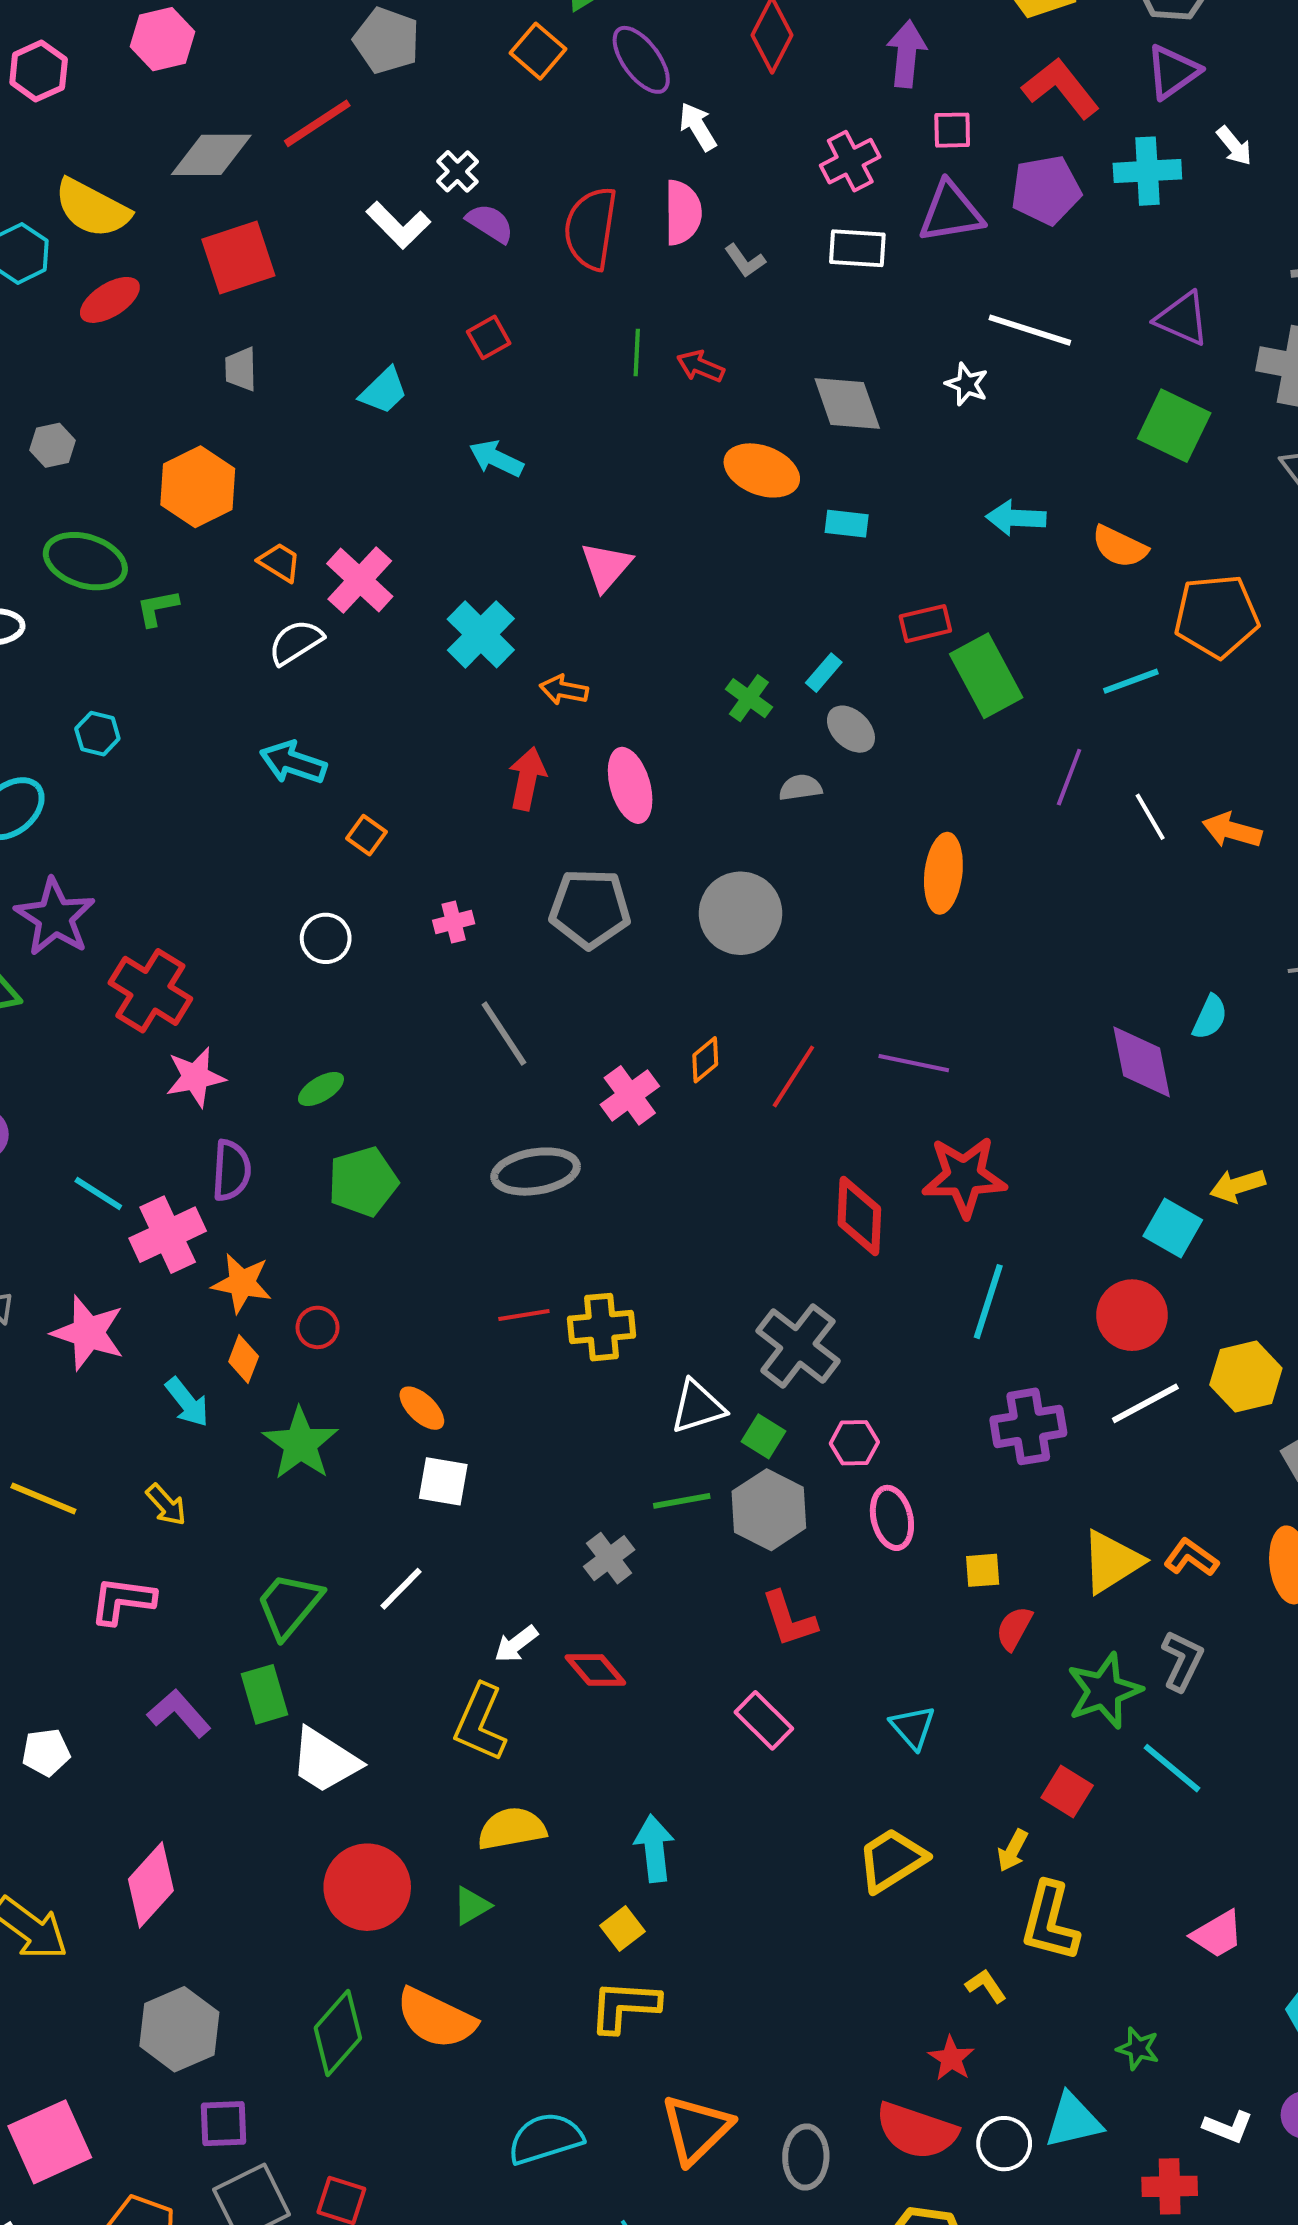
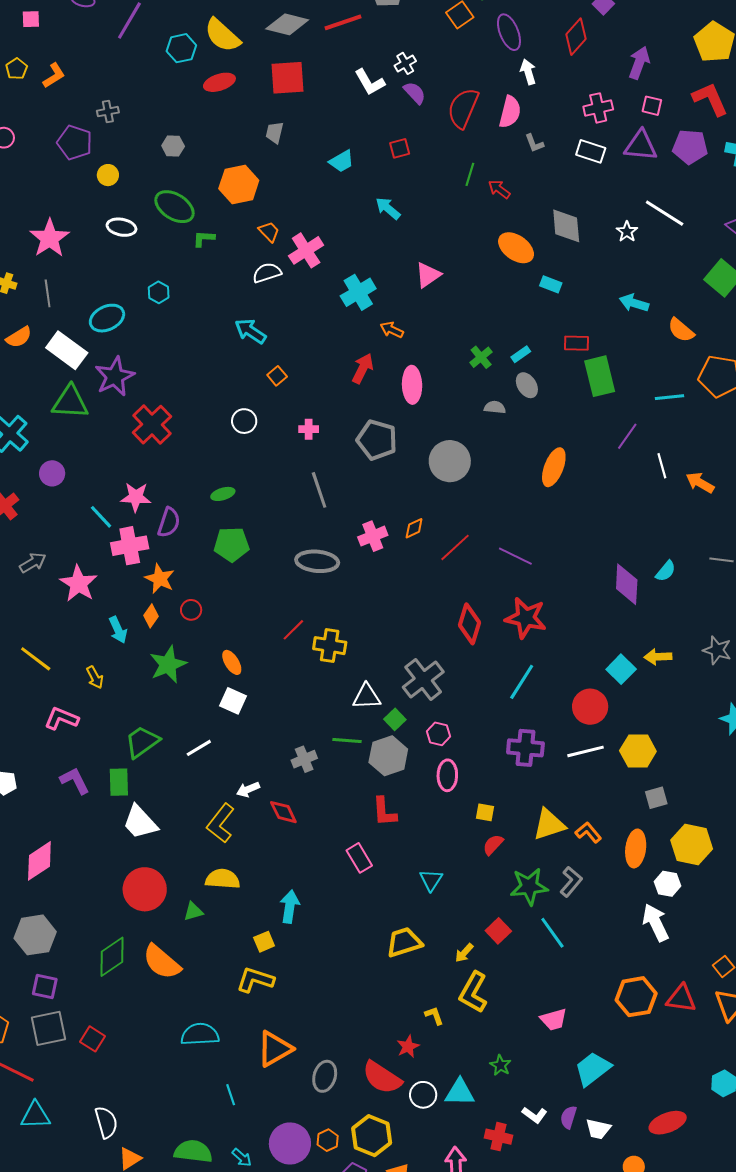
pink star: (195, 1077) -> (136, 497), moved
red line: (524, 1315) -> (293, 630), turned -50

